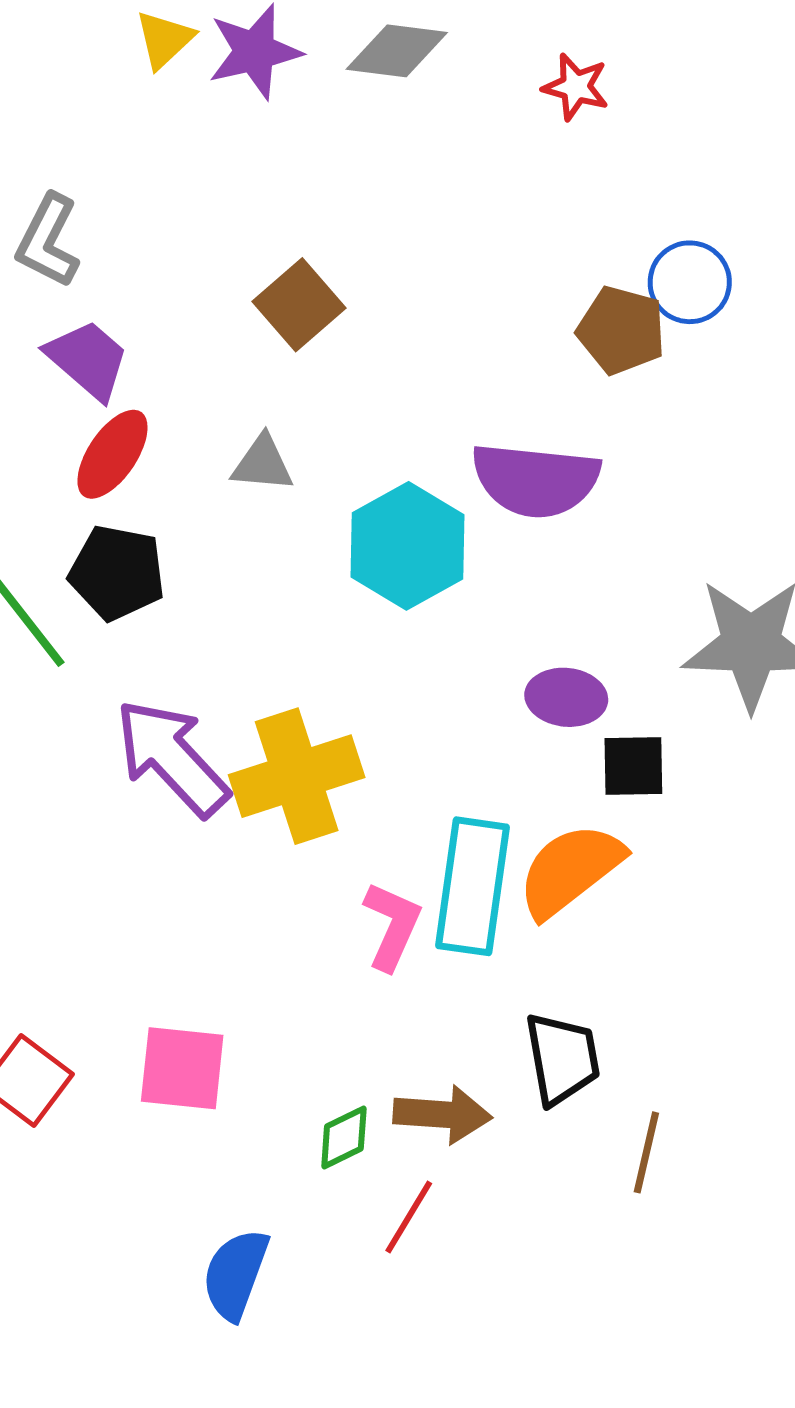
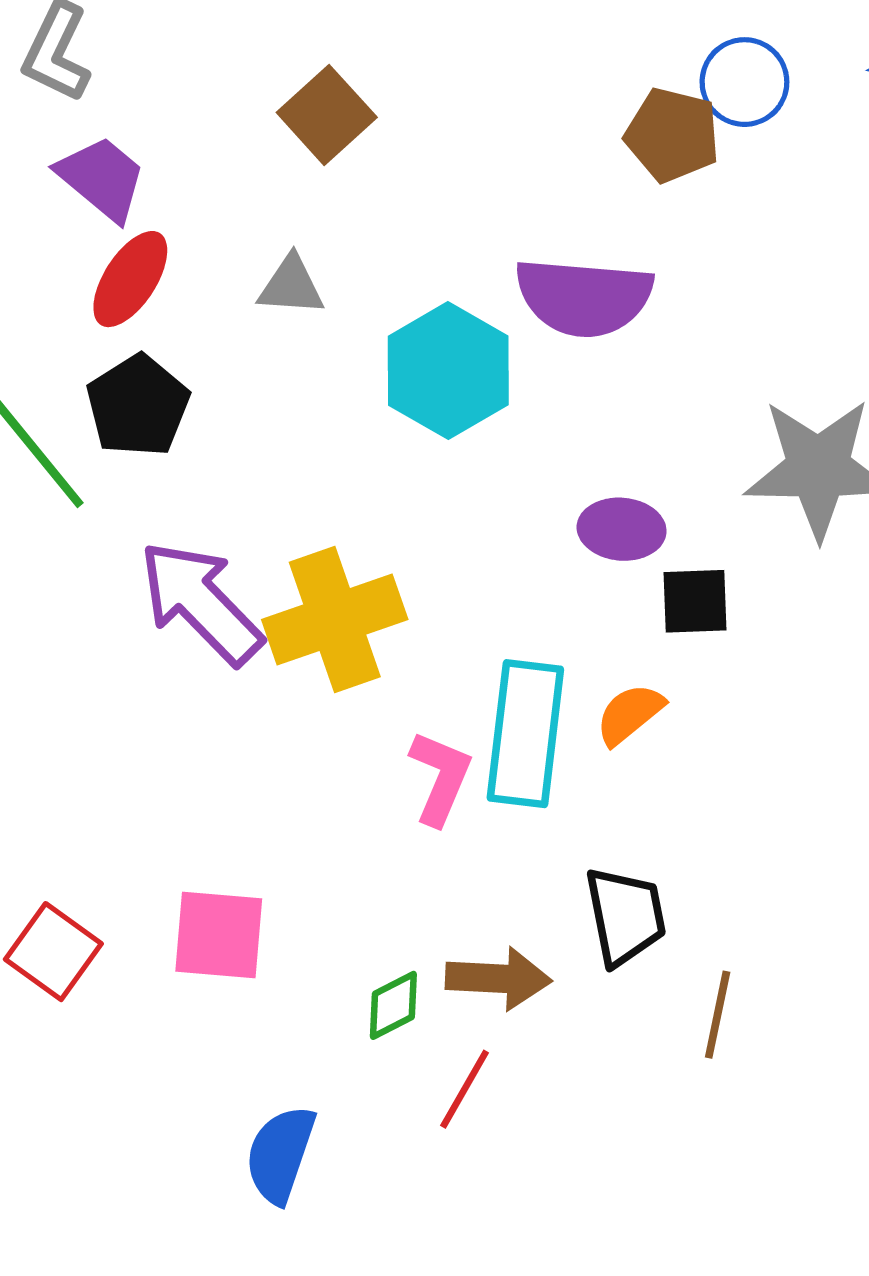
black pentagon: (117, 573) -> (138, 406), turned 30
orange semicircle: (570, 870) -> (630, 714), size x0.6

